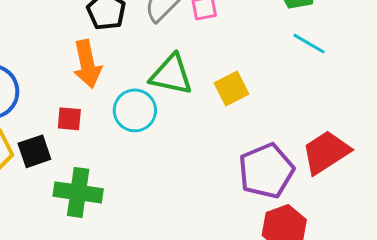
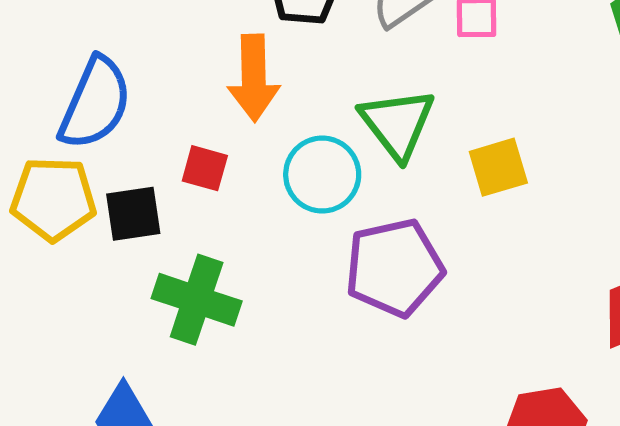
green triangle: (171, 75) -> (397, 124), turned 30
purple pentagon: (266, 171) -> (394, 268), moved

